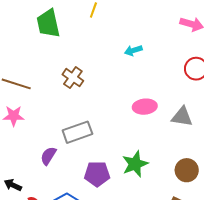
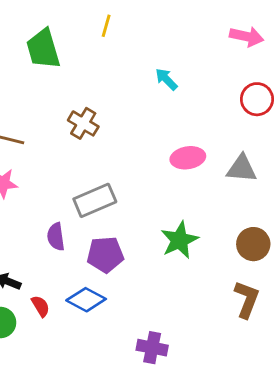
cyan arrow: (133, 50) -> (166, 79), turned 66
purple semicircle: (48, 156) -> (56, 237), turned -36
purple pentagon: (97, 174) -> (105, 255), moved

